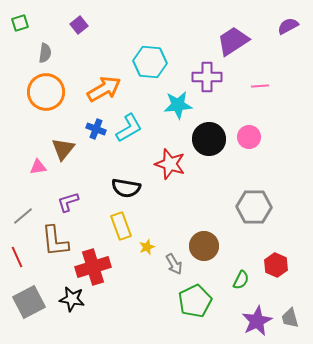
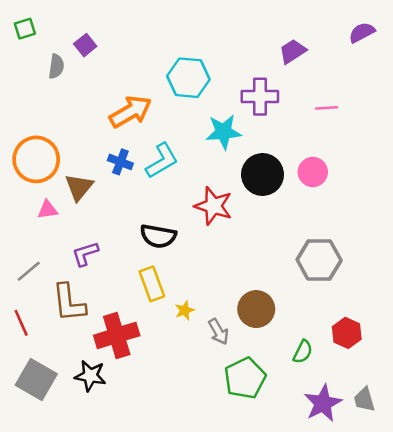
purple square: (79, 25) -> (85, 45), moved
purple trapezoid: (233, 41) -> (293, 51), size x0.7
orange circle: (46, 92) -> (36, 159), moved
gray square: (29, 302) -> (36, 379), turned -32

